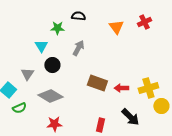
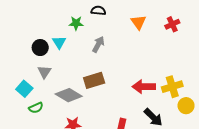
red cross: (144, 22) -> (172, 24), moved
black circle: (52, 65) -> (40, 48), moved
brown rectangle: (97, 83) -> (94, 80), moved, turned -36
red arrow: (121, 88) -> (144, 87), size x1.5

